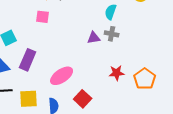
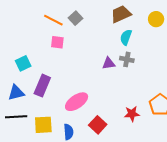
red star: (117, 73) -> (132, 114), moved

